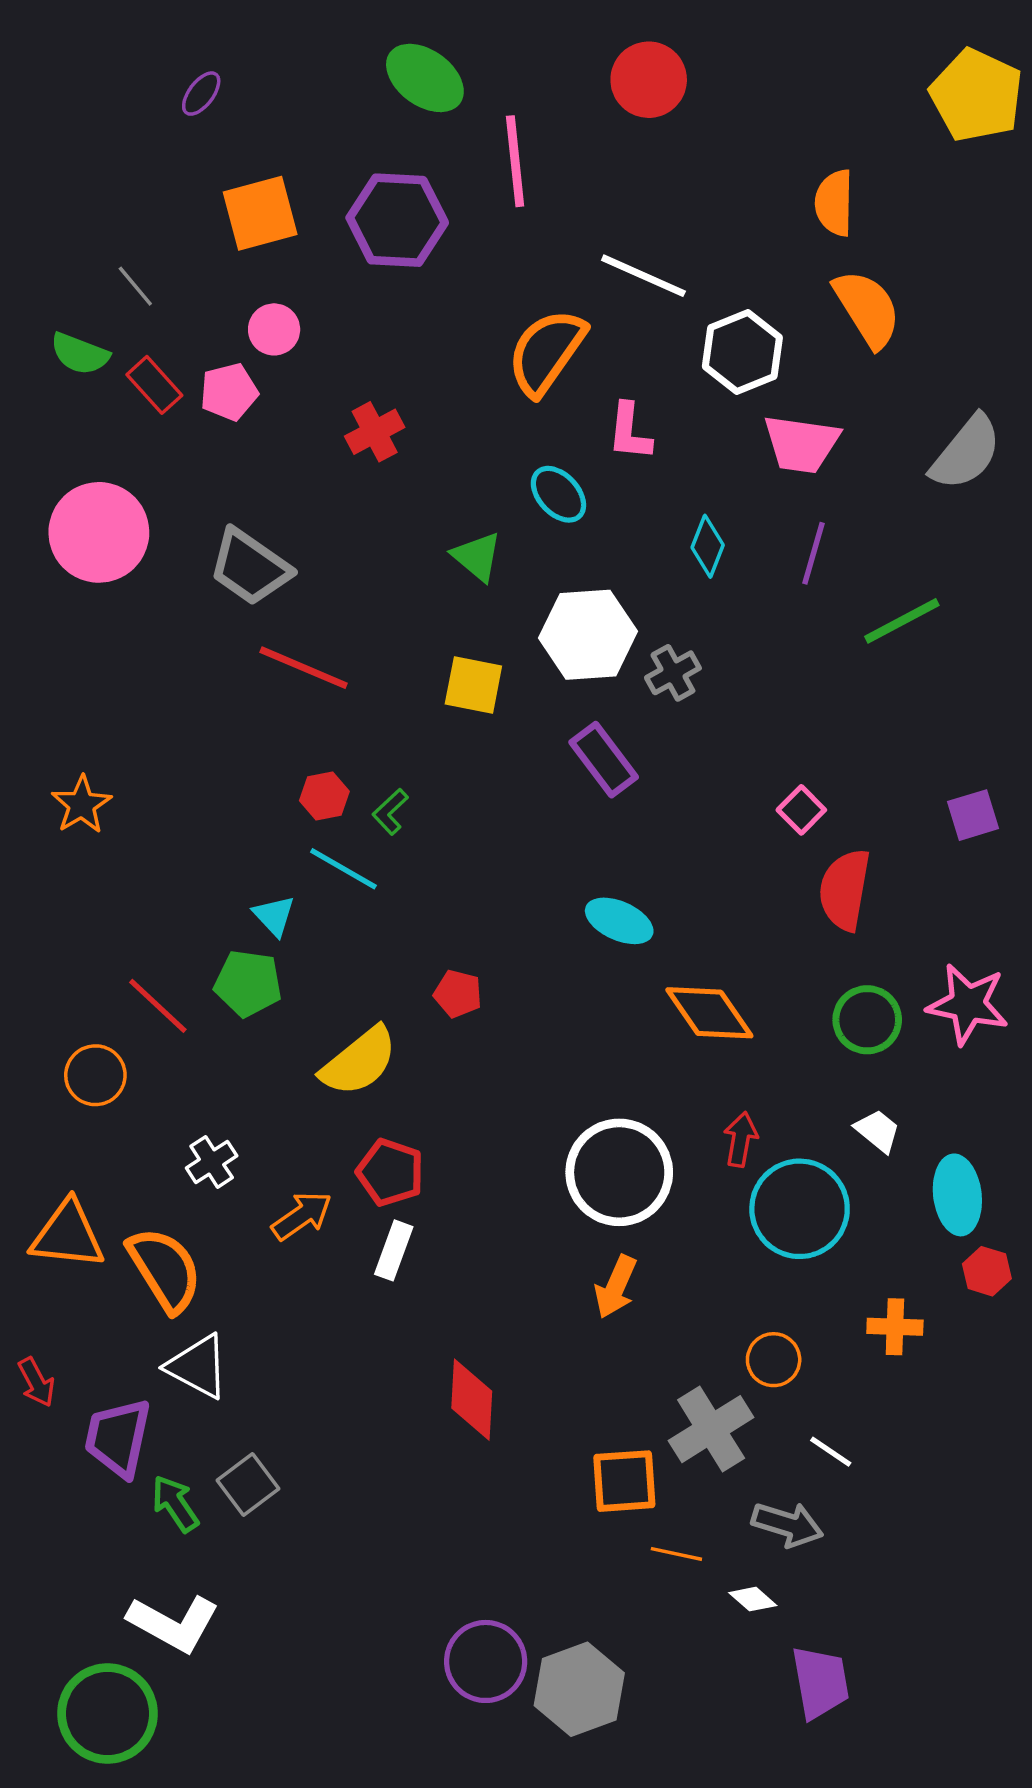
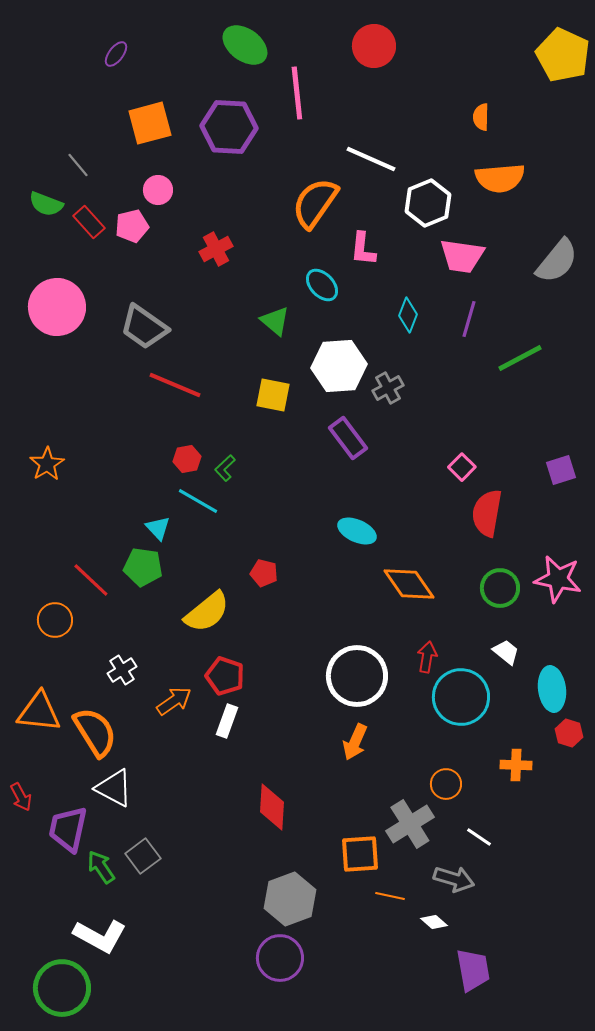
orange semicircle: (834, 203) -> (481, 117), size x0.7
orange semicircle: (867, 309) -> (500, 178), turned 117
gray hexagon: (579, 1689) -> (290, 899), moved

